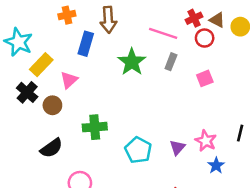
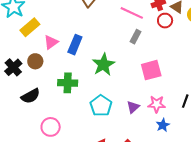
blue rectangle: (86, 44) -> (75, 45), moved
green star: (132, 62) -> (103, 65), moved
pink square: (205, 78) -> (151, 70), moved, size x1.5
black cross: (27, 92) -> (13, 67), moved
pink star: (206, 141) -> (157, 104), turned -30

